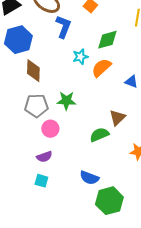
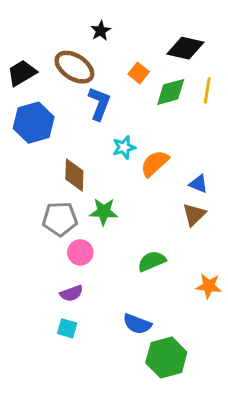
green diamond: (107, 40) -> (171, 92), moved
brown diamond: (33, 71) -> (74, 175), moved
brown triangle: (117, 118) -> (194, 215), moved

